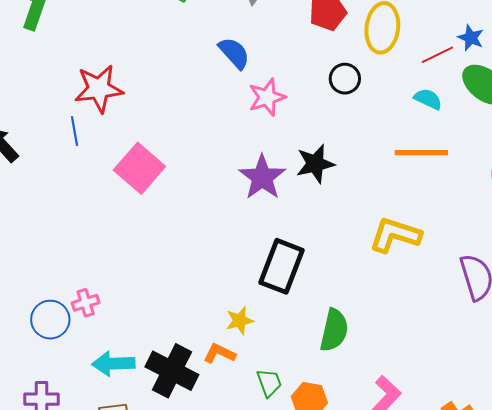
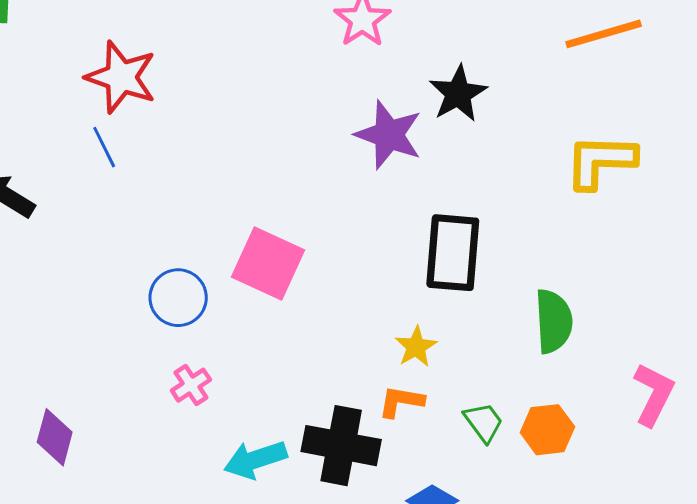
red star: (99, 89) -> (121, 77), turned -30
pink square: (139, 168) -> (268, 264), moved
blue circle: (50, 320) -> (178, 298), moved

